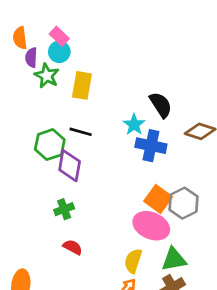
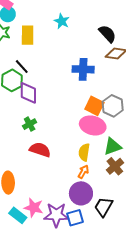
black semicircle: (161, 105) -> (107, 34), moved
cyan star: (134, 125) -> (62, 21), moved
black line: (81, 132) -> (22, 67), moved, turned 42
red semicircle: (73, 247) -> (40, 150), size x1.5

